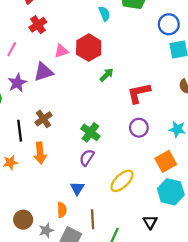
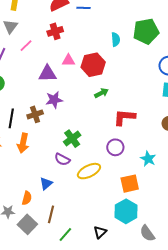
purple star: (17, 83) -> (54, 100), moved
purple semicircle: (87, 158) -> (62, 159), turned -112
yellow ellipse: (122, 181) -> (89, 171), moved

